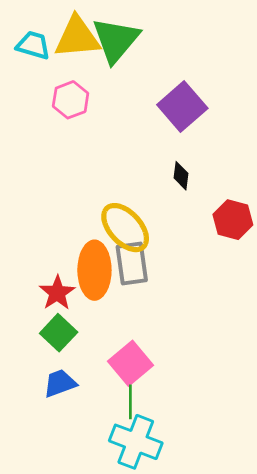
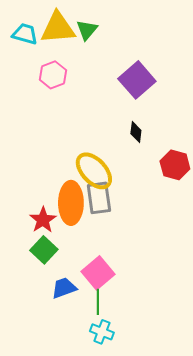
green triangle: (116, 40) -> (87, 30), size x0.6
blue trapezoid: (60, 383) -> (64, 288), moved
cyan cross: (136, 442) -> (102, 332), size x0.6

